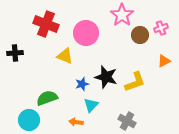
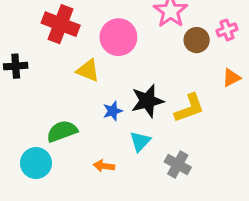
black star: (106, 77) -> (147, 101), turned -30
cyan triangle: (91, 105) -> (140, 141), moved

